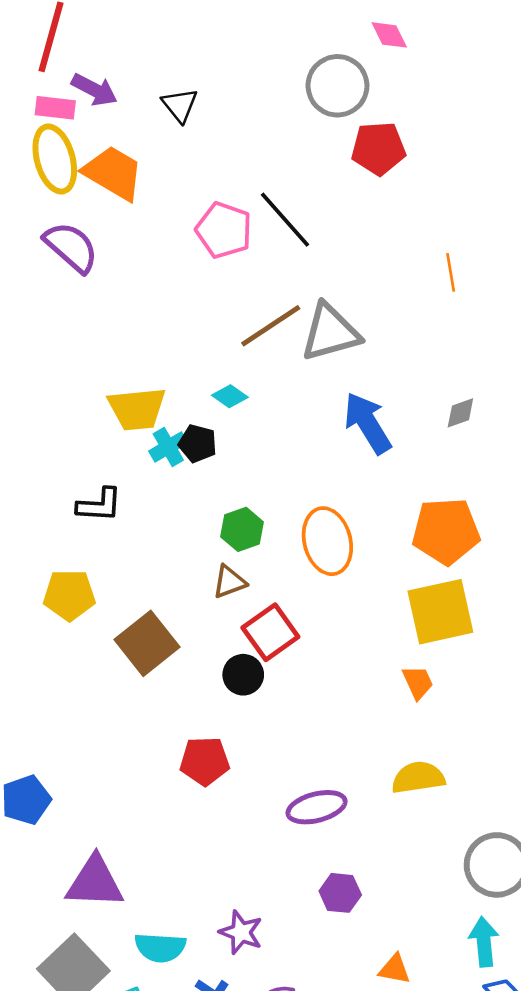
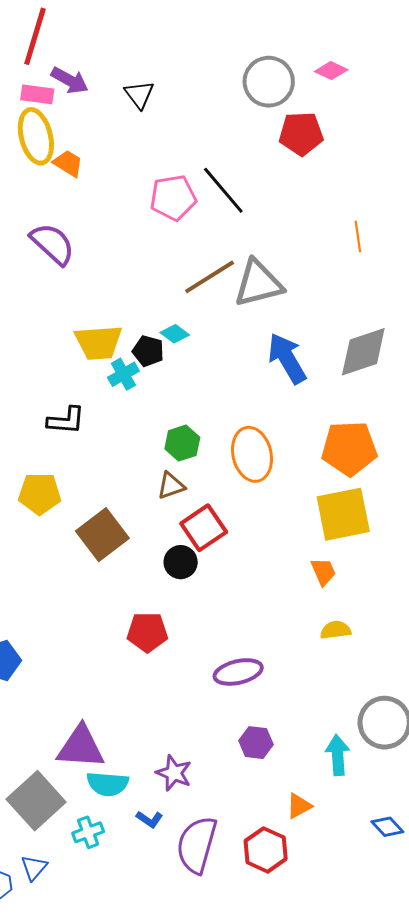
pink diamond: (389, 35) -> (331, 71), moved, turned -40
orange trapezoid: (113, 173) -> (68, 163), moved, size x0.6
pink pentagon: (224, 230) -> (173, 198), turned -30
purple semicircle: (71, 247) -> (53, 244), moved
gray diamond: (460, 413) -> (363, 352), size x2.0
black pentagon: (198, 444) -> (148, 351), moved
yellow semicircle: (418, 778) -> (336, 630), moved, size x0.7
purple triangle: (95, 882) -> (81, 747), moved
cyan arrow: (484, 942) -> (338, 755), moved
orange triangle: (394, 969) -> (299, 806), turned -40

